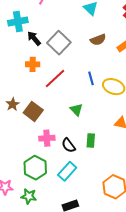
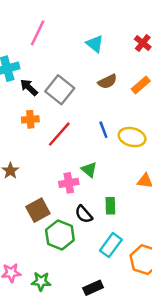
brown square: (33, 111) -> (38, 210), moved, turned 30
pink cross: (47, 138) -> (69, 183), moved
green hexagon: (35, 168) -> (60, 235), moved
cyan rectangle: (67, 171) -> (111, 245), moved

